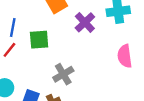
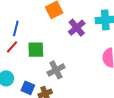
green square: (39, 40) -> (36, 50), moved

